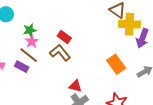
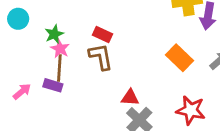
brown L-shape: (60, 53) -> (101, 57), turned 40
brown line: (29, 55) -> (59, 68), turned 66

